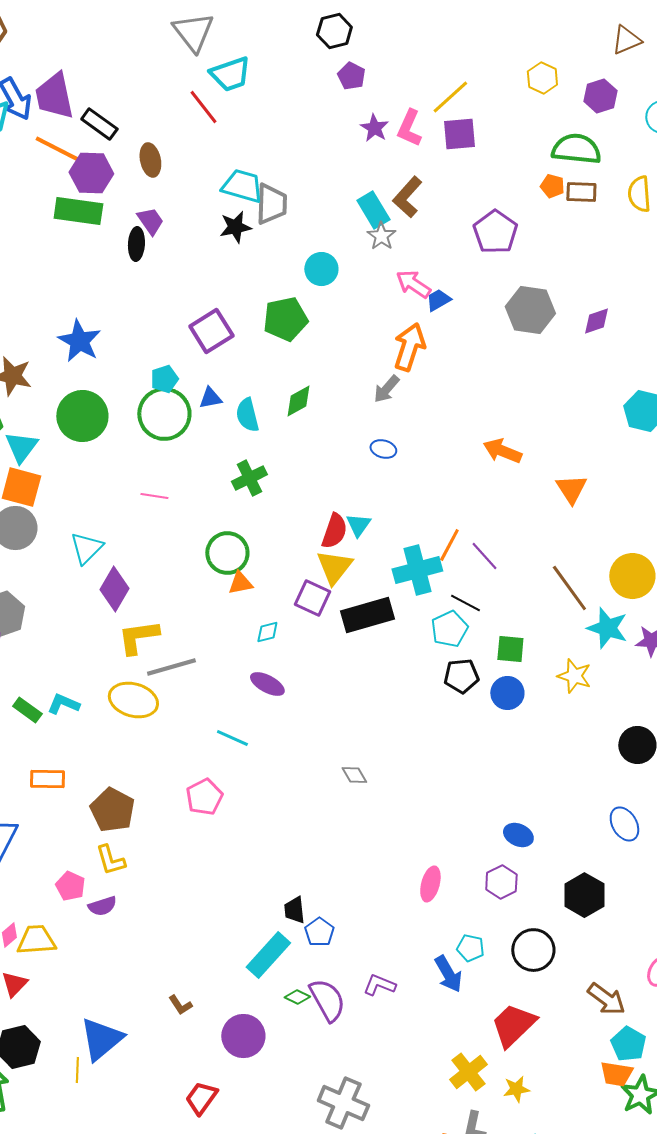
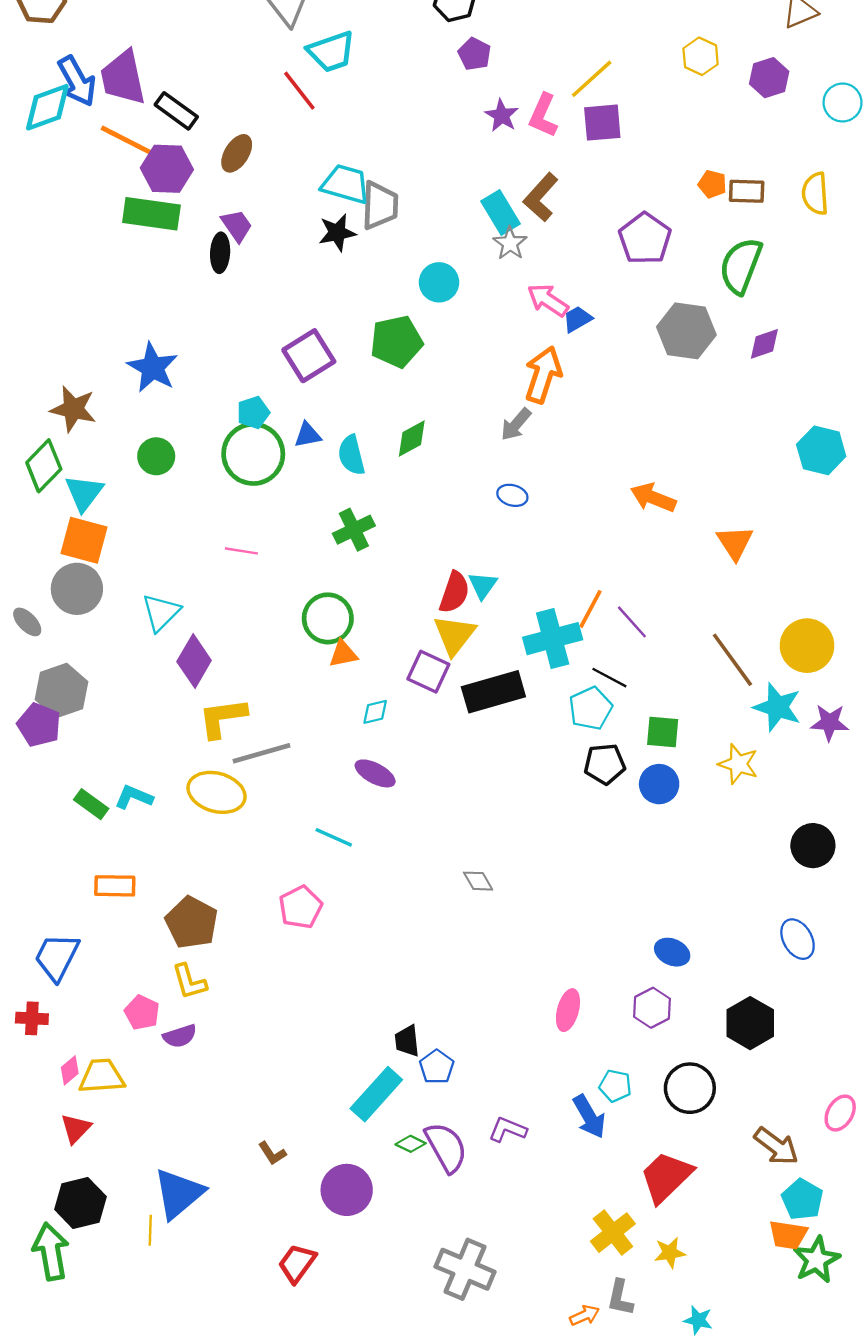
green semicircle: (576, 149) -> (741, 266), moved, turned -75
brown ellipse: (150, 160) -> (237, 153), turned 44
green circle: (82, 416) -> (156, 456), size x0.6

